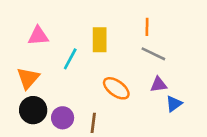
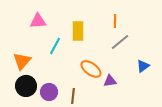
pink triangle: (38, 36) -> (38, 21), moved
gray line: (153, 54) -> (120, 42), turned -66
purple triangle: (159, 84) -> (110, 81), moved
blue triangle: (174, 104) -> (143, 66), moved

